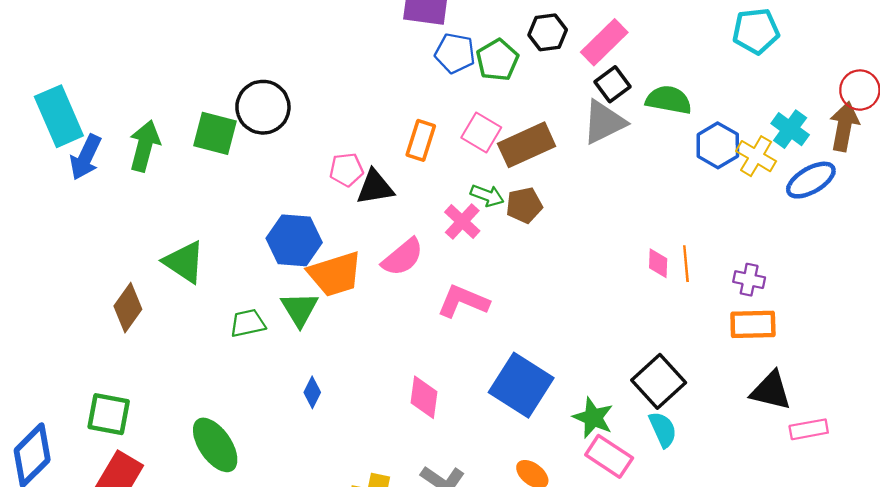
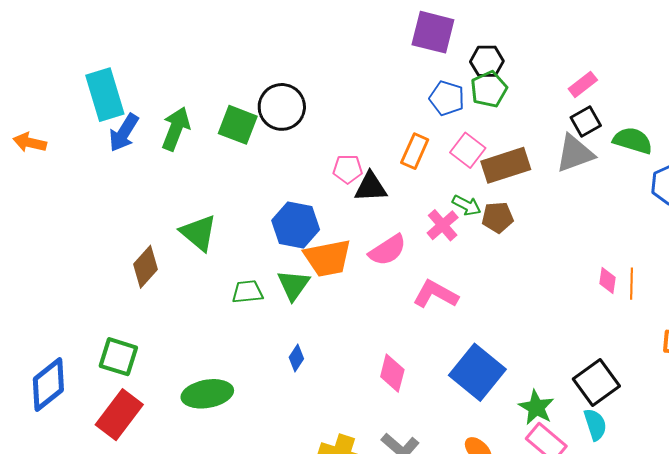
black hexagon: (548, 32) -> (487, 61), moved
pink rectangle: (604, 42) -> (583, 84), size x0.7
blue pentagon: (455, 53) -> (447, 98), moved
green ellipse: (215, 445) -> (207, 394), turned -72

